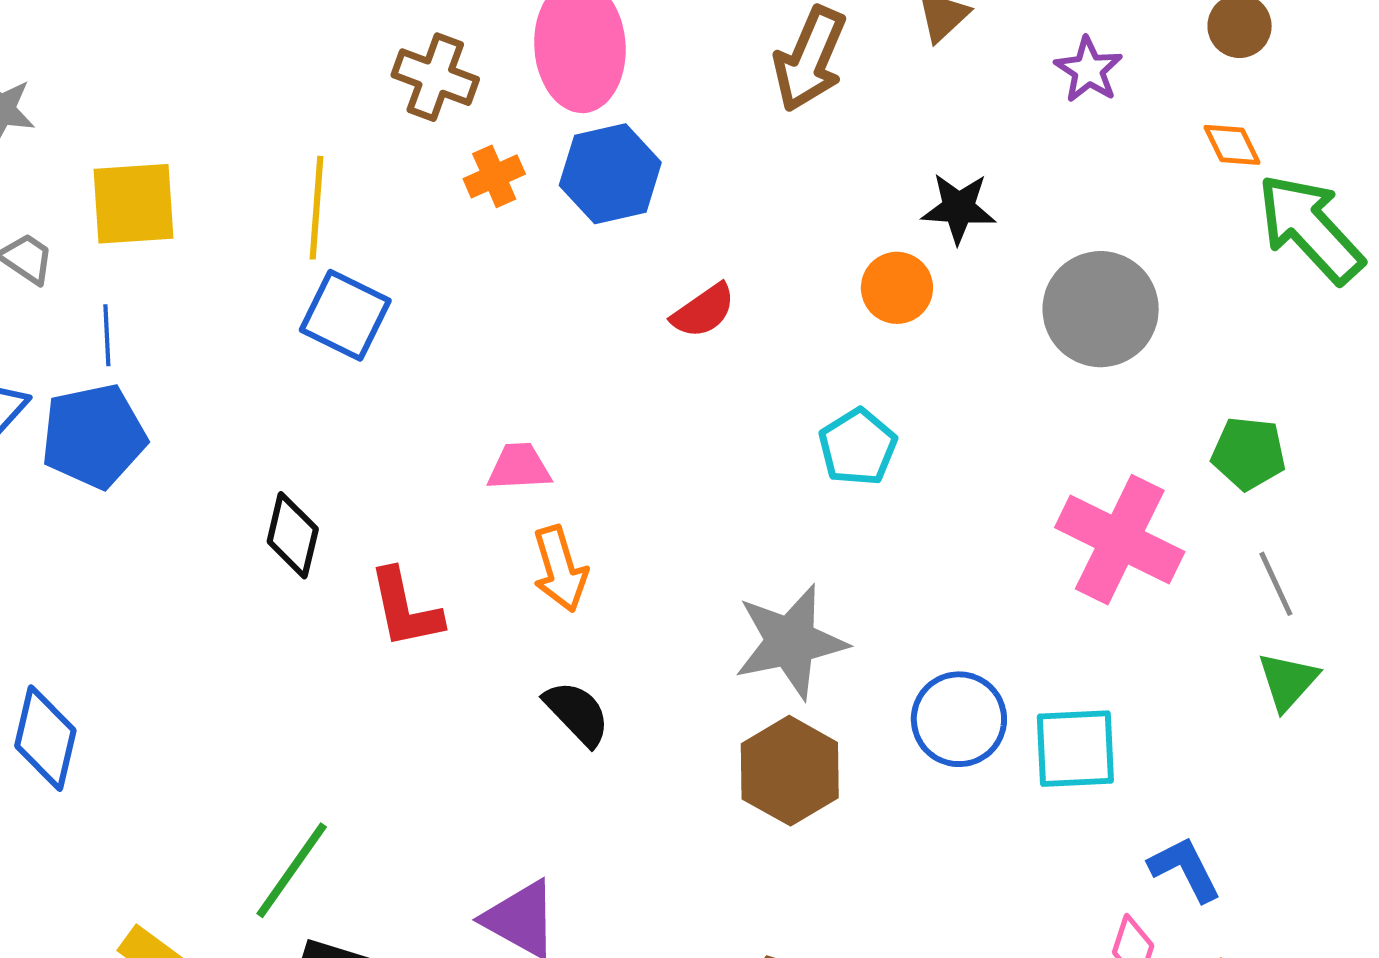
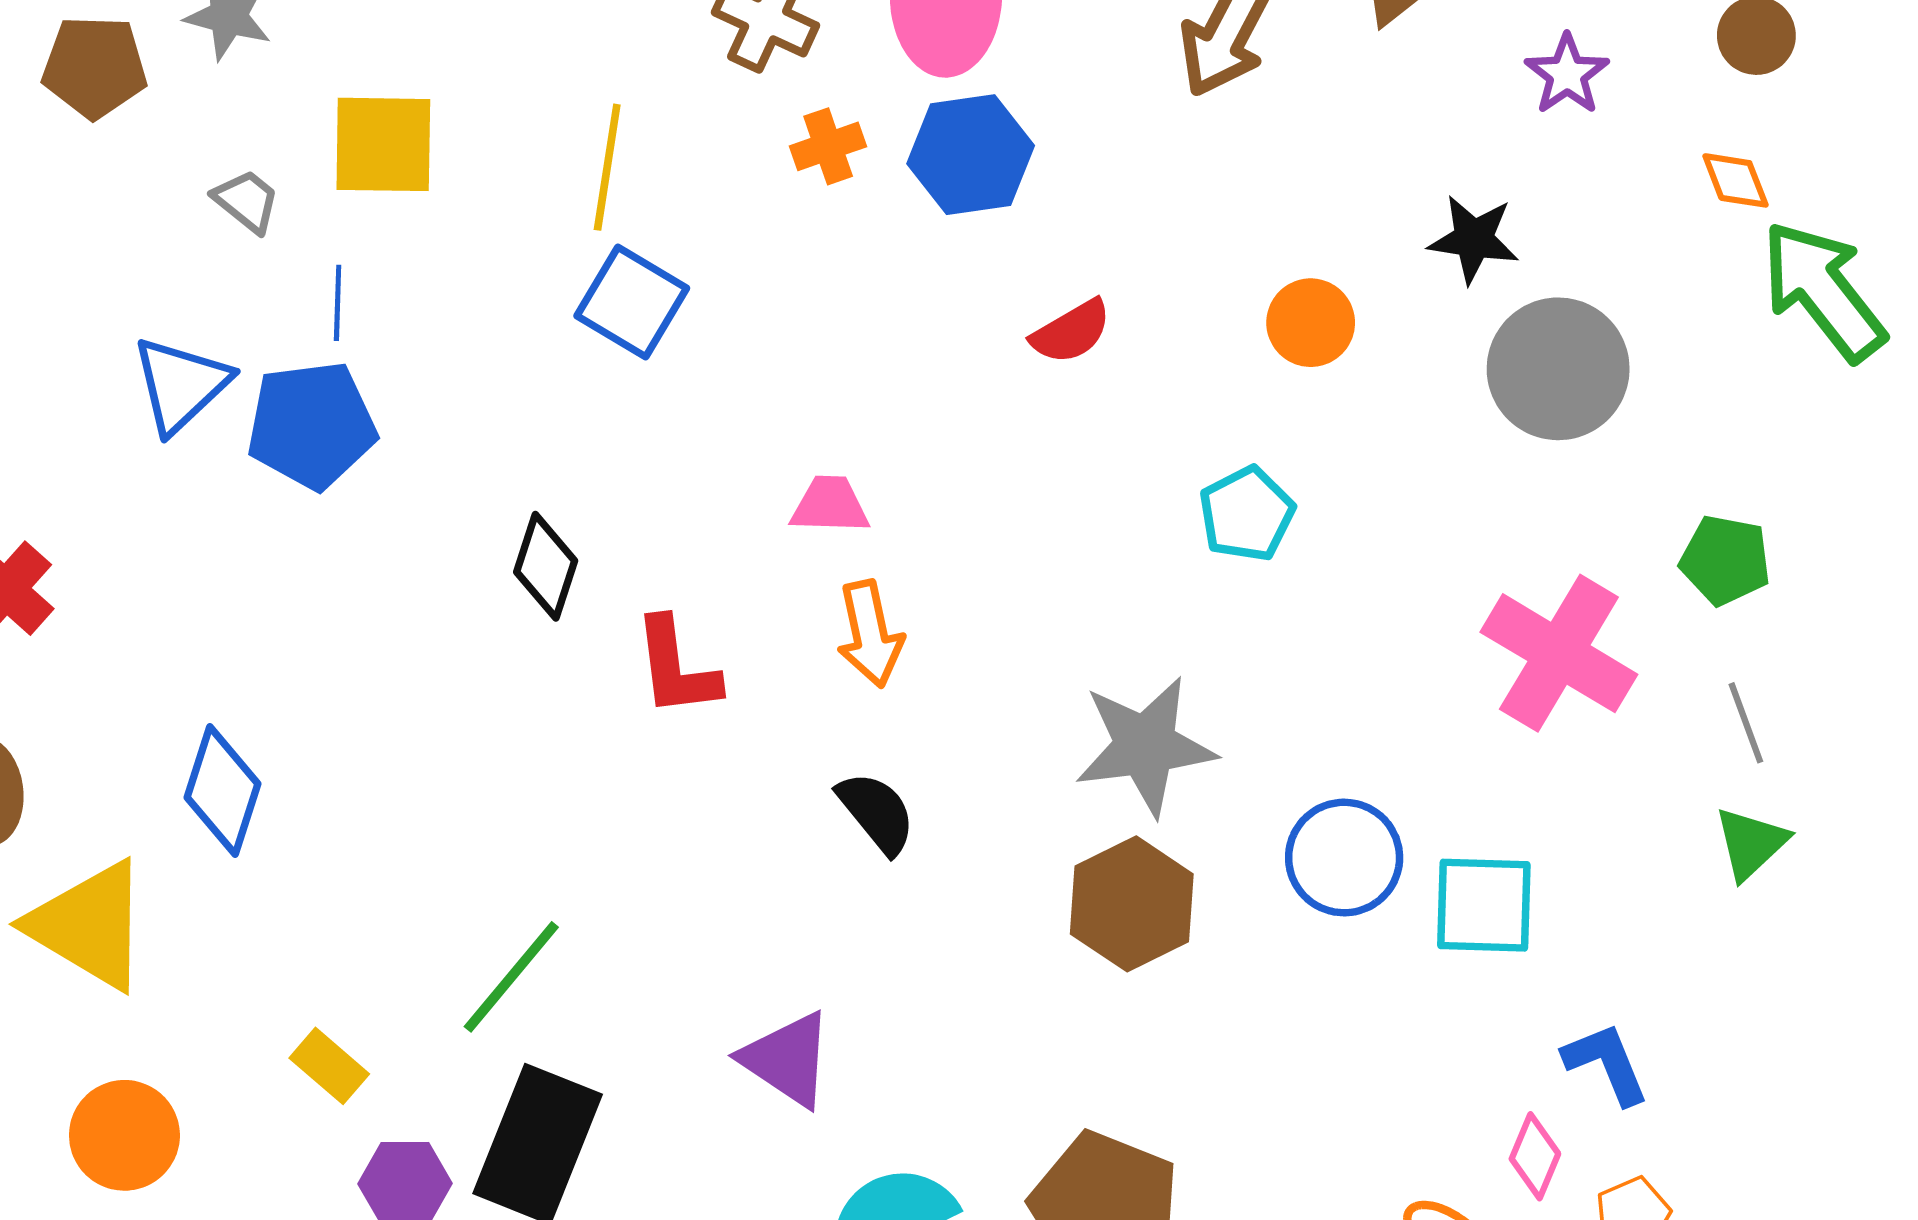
black star: (959, 208) -> (1474, 239), moved

